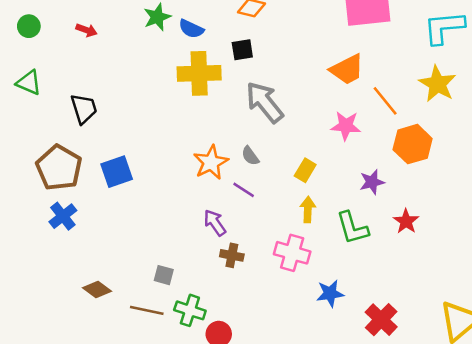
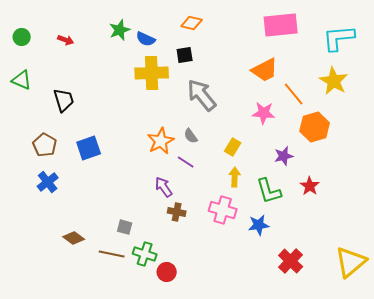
brown pentagon: (59, 168) -> (45, 145), size x0.7
blue star: (330, 293) -> (259, 225), moved

